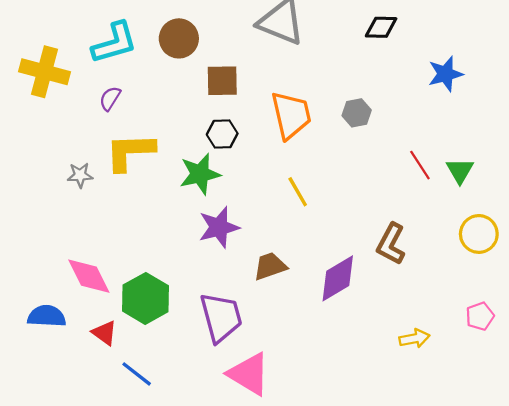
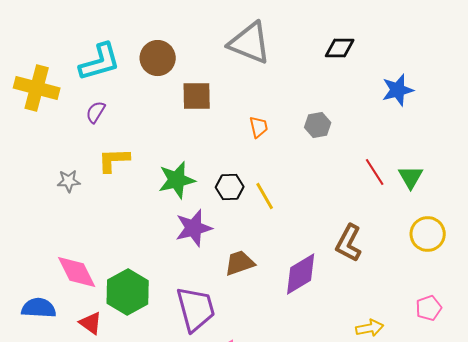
orange trapezoid: (291, 115) -> (259, 127), size x0.5
black hexagon: (222, 134) -> (230, 187), moved
yellow L-shape: (130, 152) -> (114, 160), size x0.7

